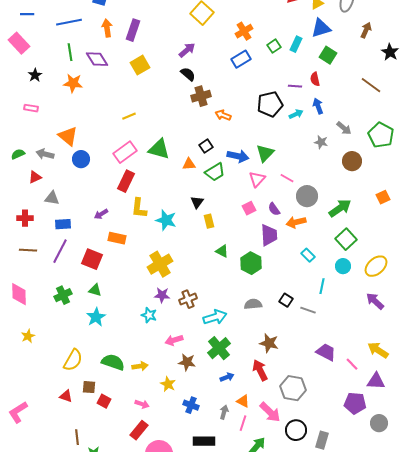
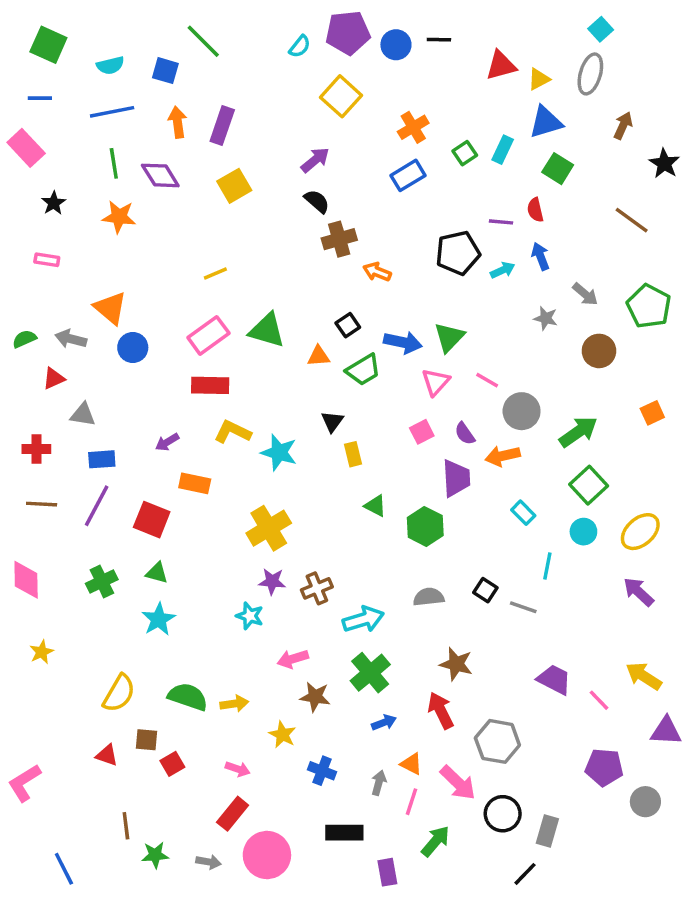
red rectangle: (126, 181) -> (210, 385), turned 65
yellow L-shape: (139, 208) -> (233, 432), turned 110
purple triangle: (376, 381) -> (666, 731), moved
red square: (104, 401) -> (172, 764), turned 32

